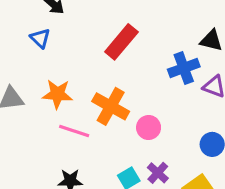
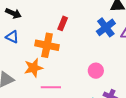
red rectangle: (121, 42) -> (63, 23), size x0.6
orange cross: (111, 106) -> (47, 45), moved

